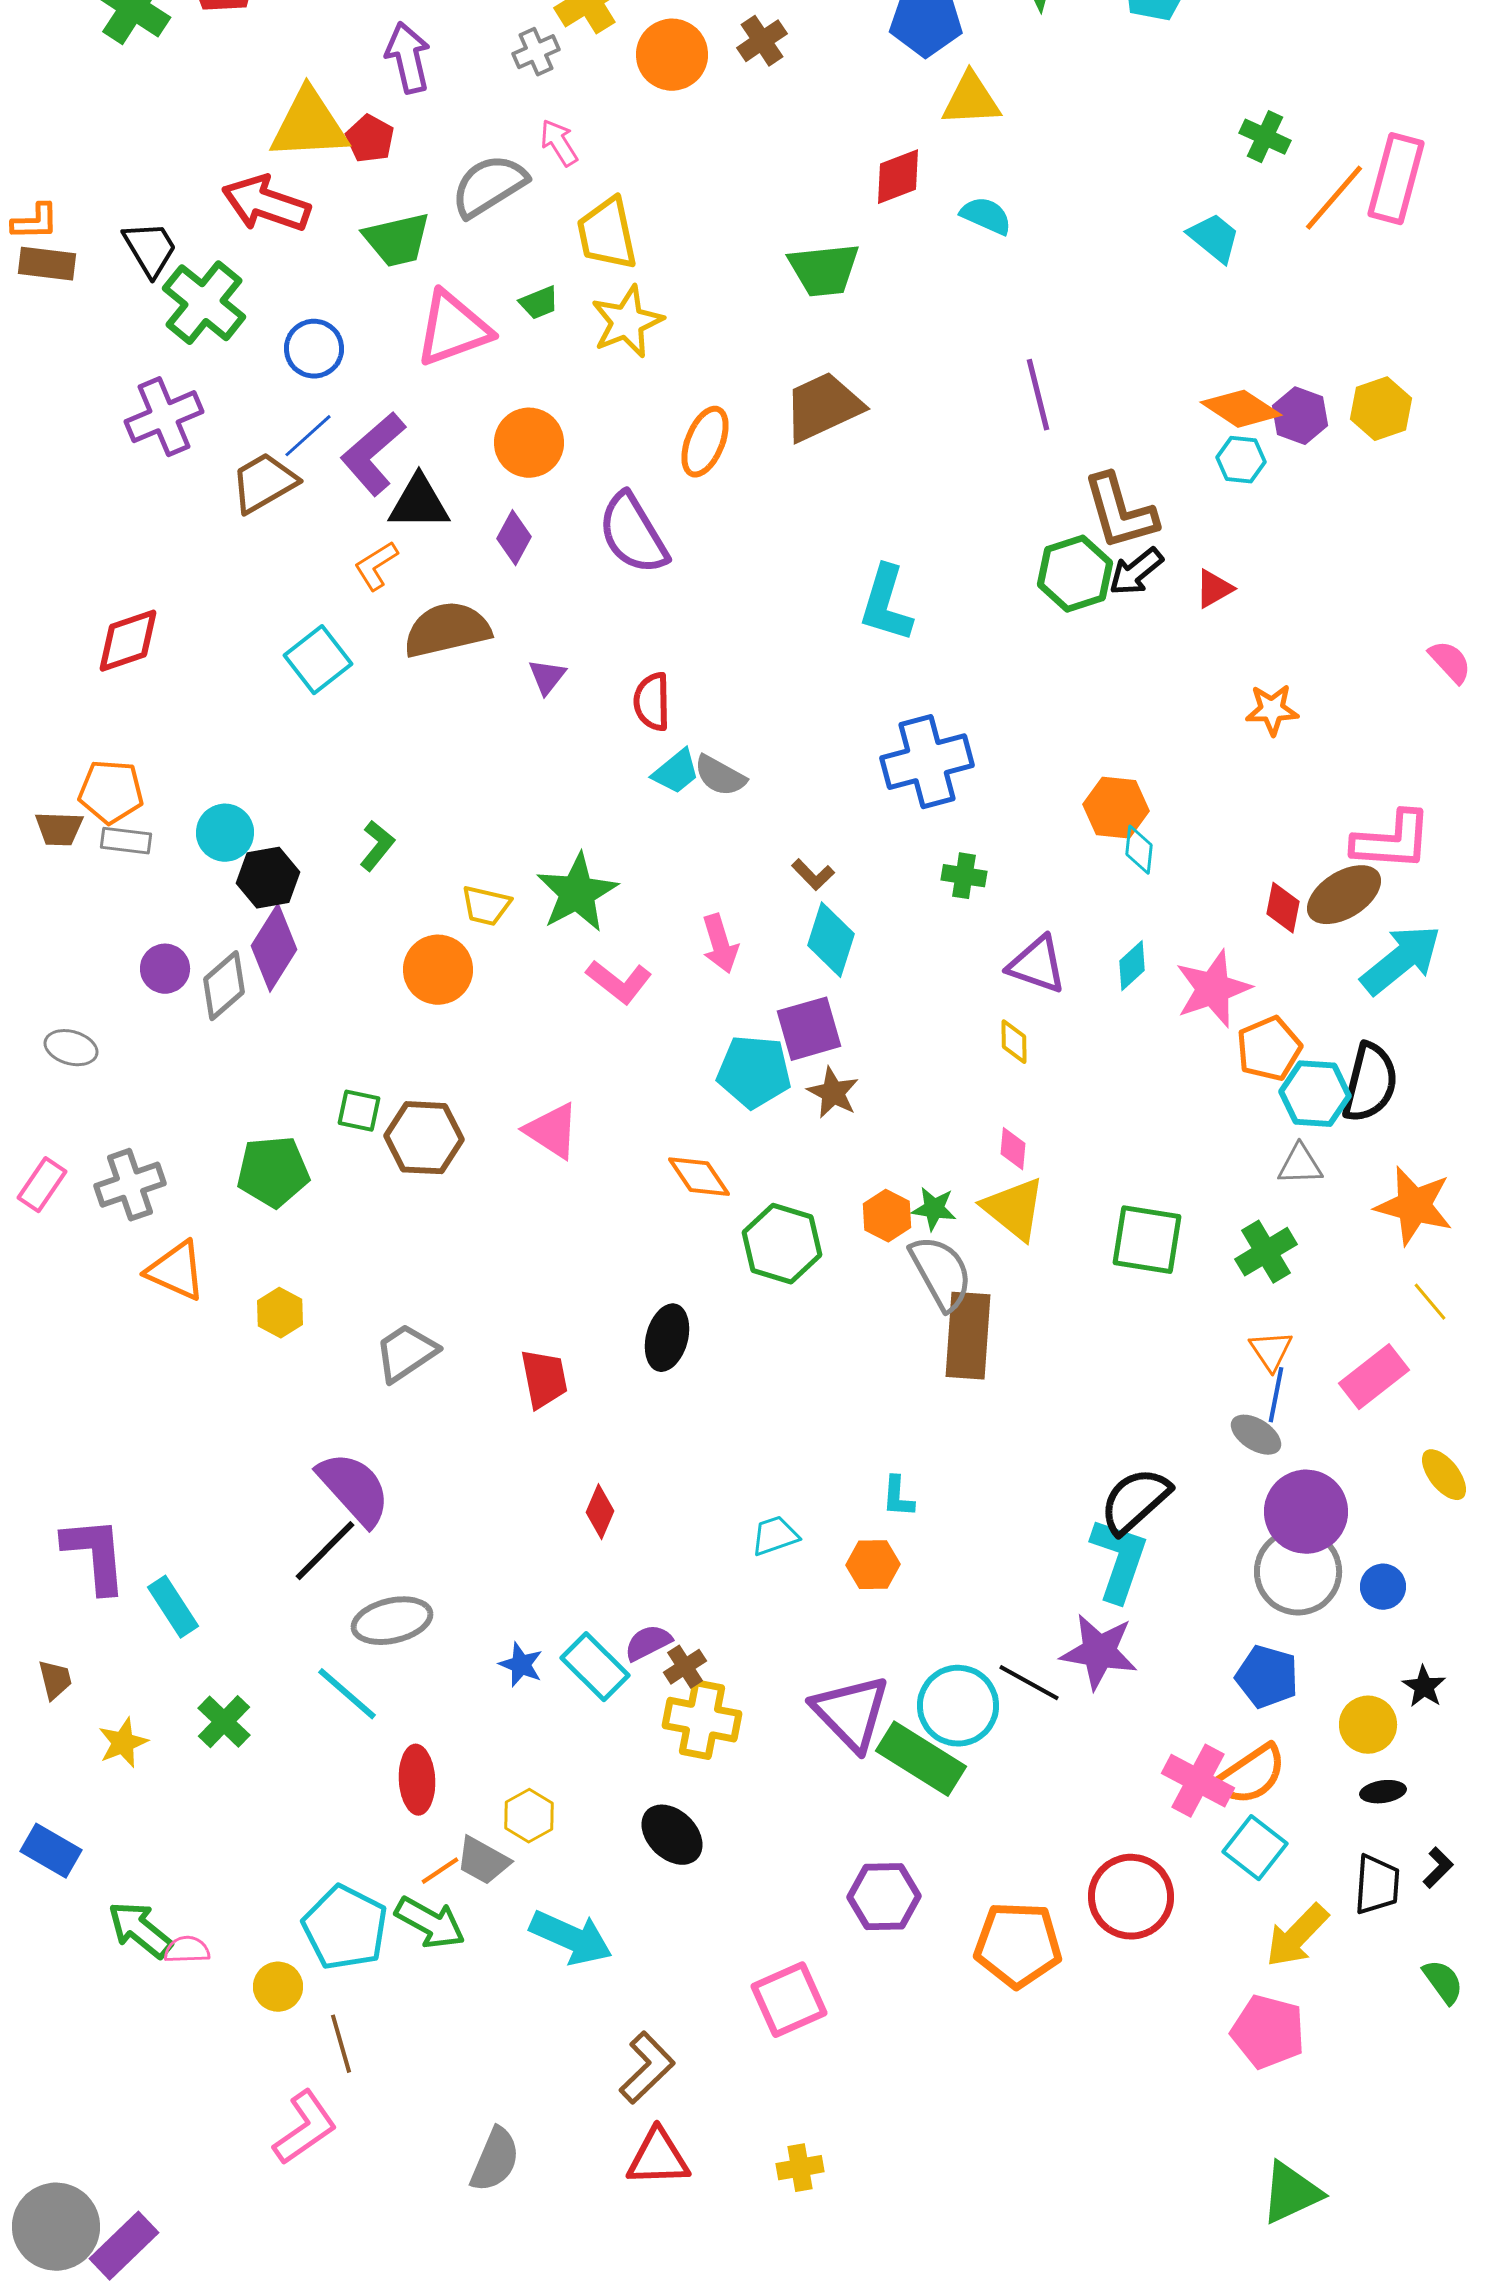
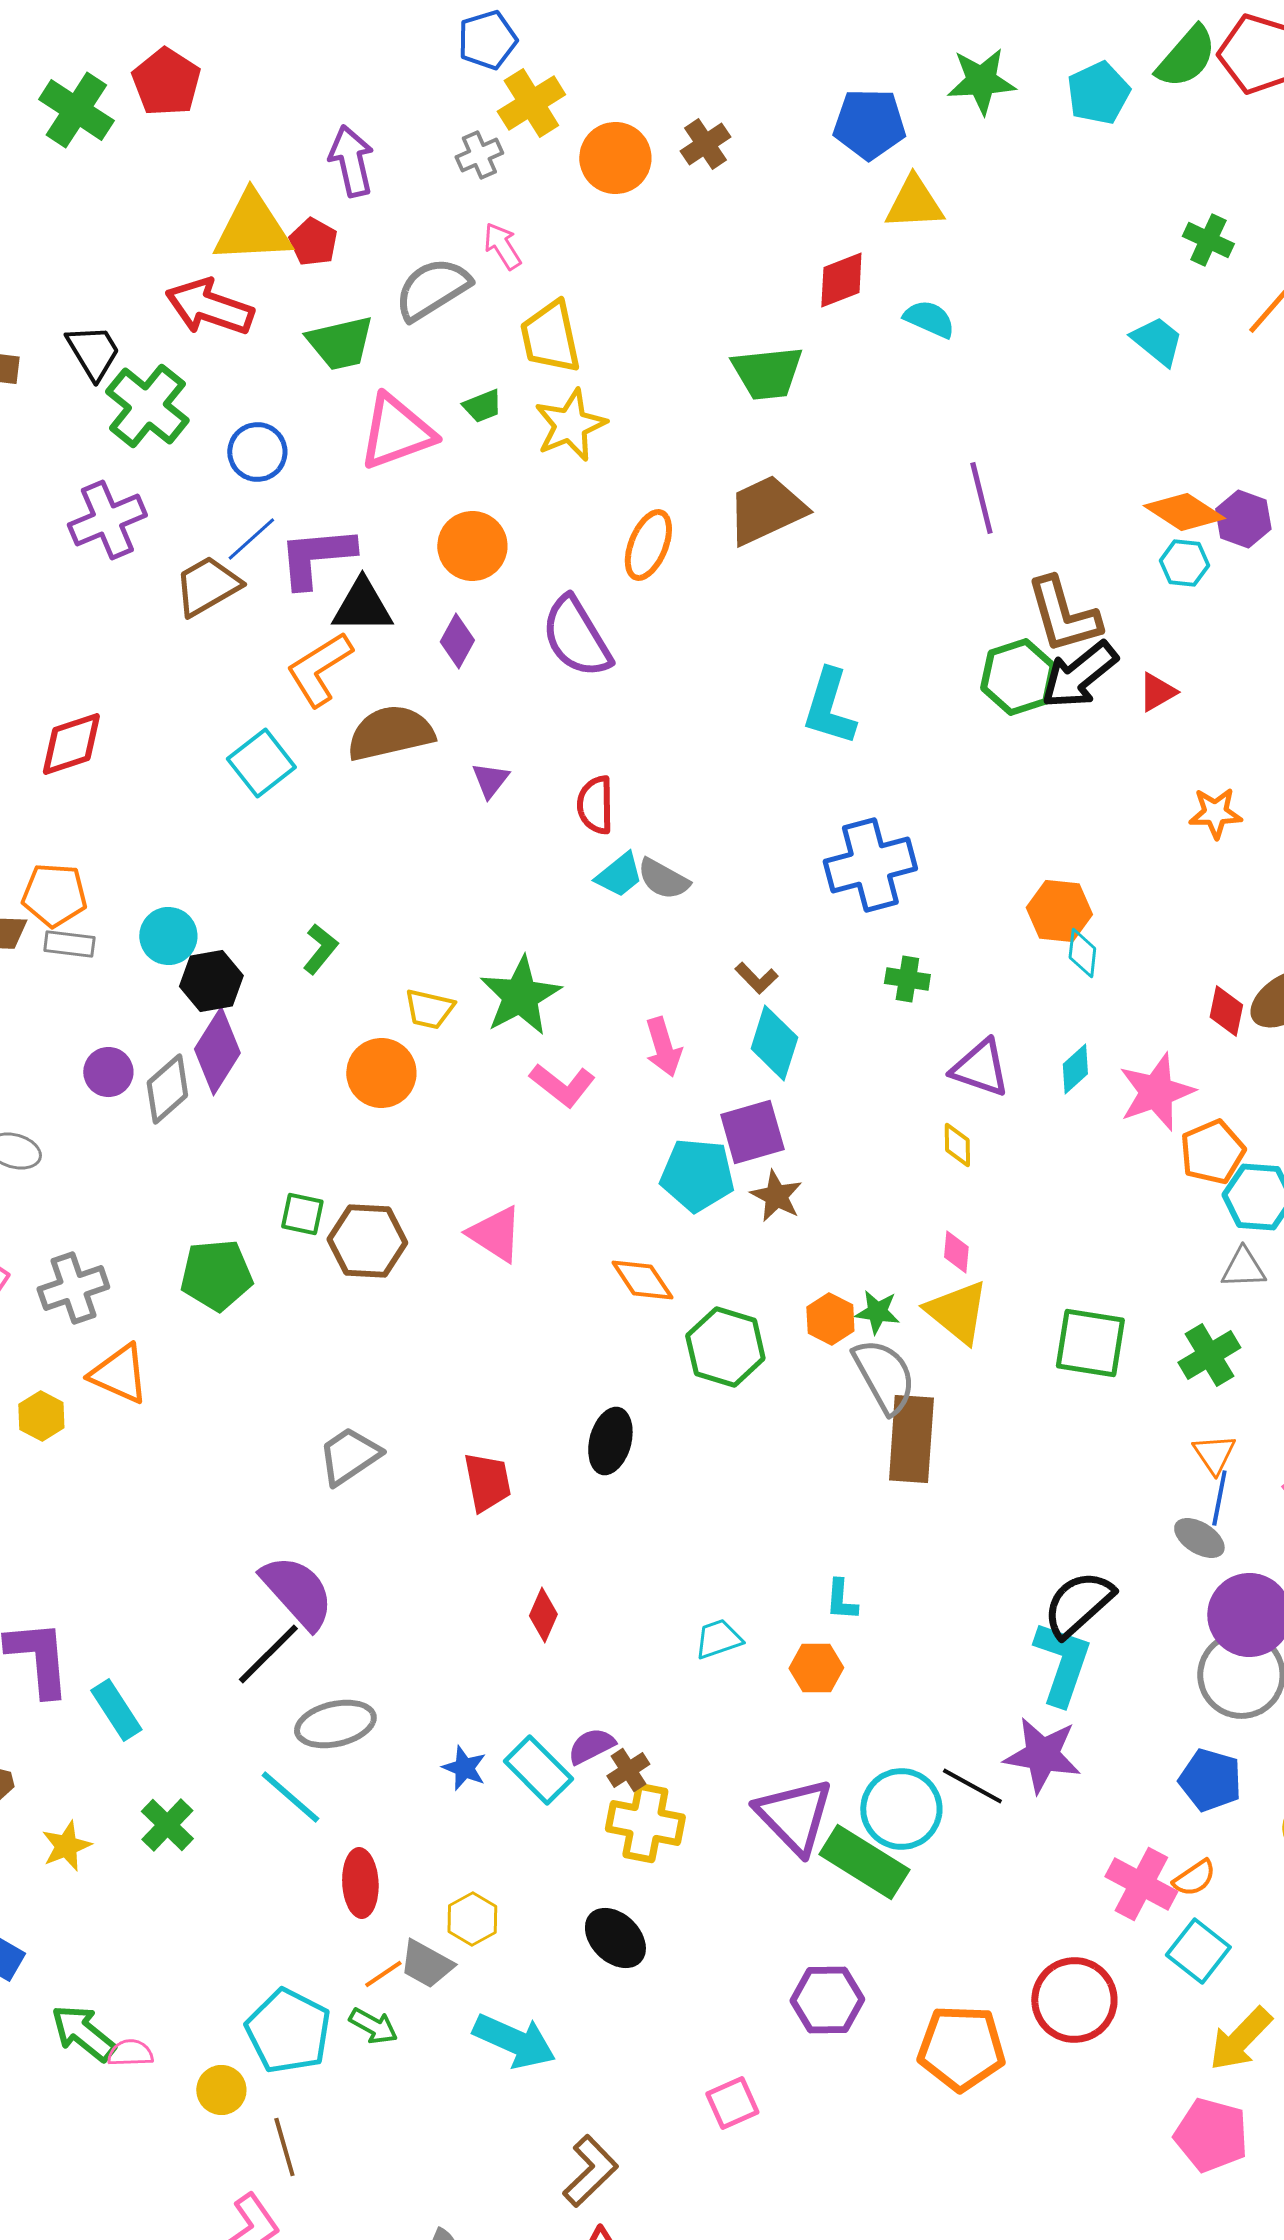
purple L-shape: (373, 454) -> (316, 557), turned 36
orange L-shape: (376, 566) -> (319, 669), size x1.5
black arrow: (1136, 572) -> (1079, 675), size x1.4
yellow hexagon: (280, 1313) -> (41, 1416), moved
orange semicircle: (1251, 1775) -> (1194, 1878), size x0.6
green arrow: (430, 1923) -> (373, 2026), size x0.7
pink square: (789, 2000) -> (732, 2103), size x0.7

